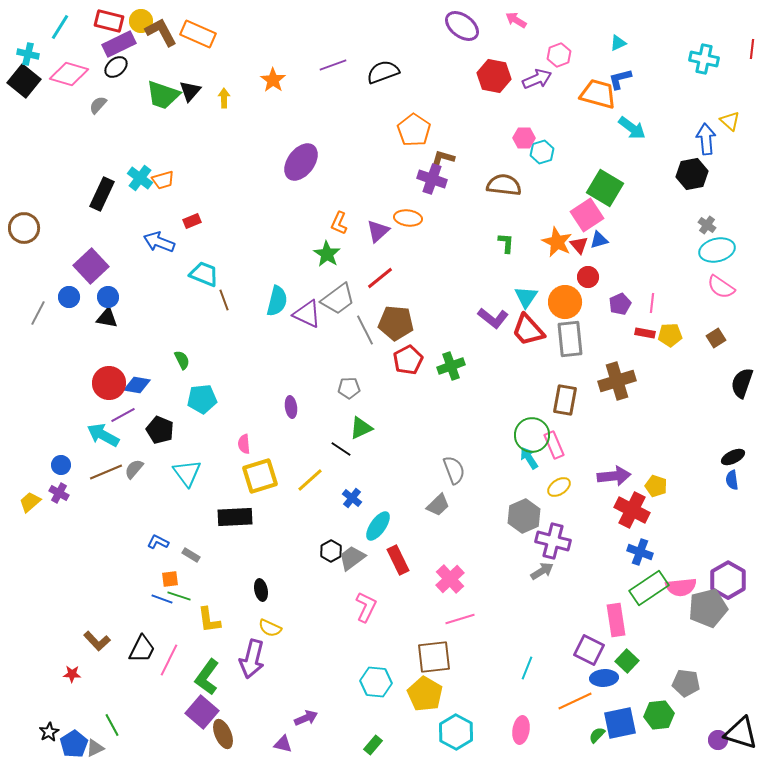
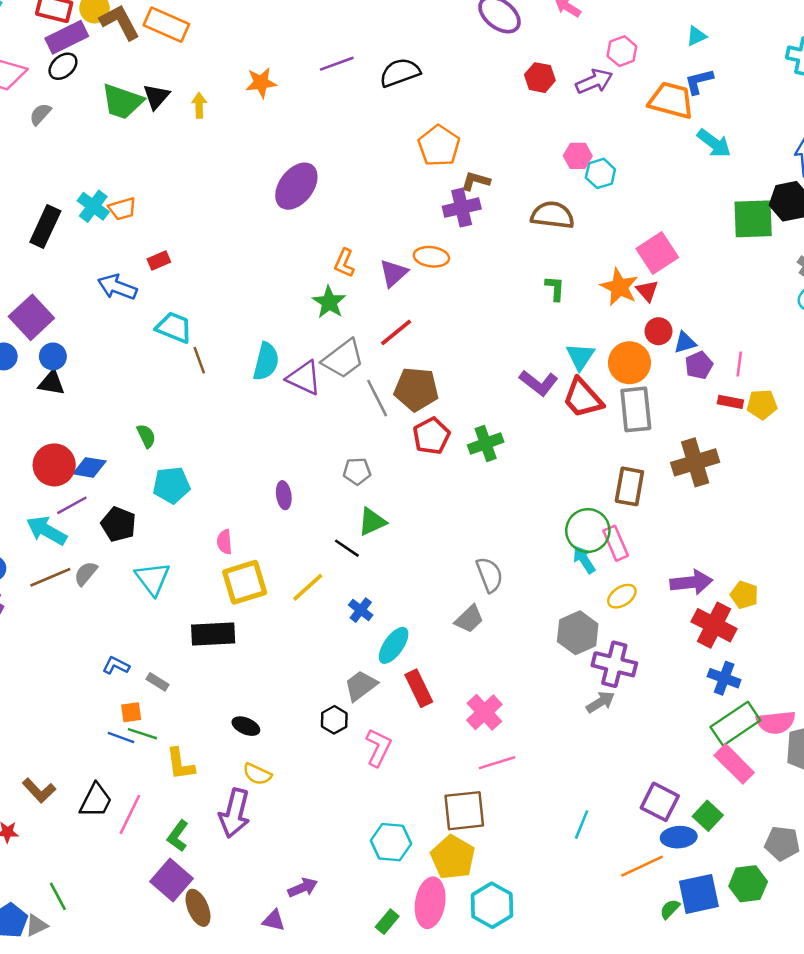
red hexagon: (494, 76) -> (540, 78), size x0.7
orange star: (273, 80) -> (261, 83), turned 30
purple cross: (432, 179) -> (462, 208), turned -32
green square: (605, 188) -> (753, 219), moved, turned -33
blue triangle: (599, 240) -> (685, 343), moved
black hexagon: (331, 551) -> (334, 720), moved
black ellipse: (261, 590) -> (246, 726), turned -55
pink rectangle: (616, 620) -> (734, 764), moved, turned -36
green L-shape: (207, 677) -> (178, 836), size x0.7
pink ellipse: (521, 730) -> (430, 903), moved, size x1.4

